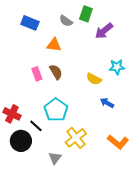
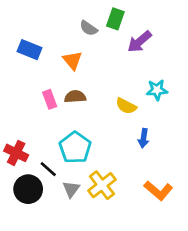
blue rectangle: (30, 23) -> (30, 50), moved
orange triangle: (54, 45) -> (72, 60), turned 42
brown semicircle: (56, 72) -> (75, 97), turned -63
blue arrow: (107, 103) -> (144, 138), turned -112
gray triangle: (55, 158) -> (71, 189), moved

